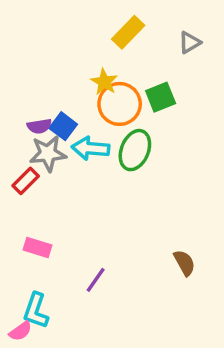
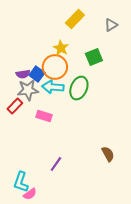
orange circle: (120, 104) -> (55, 67), moved
pink rectangle: (38, 247) -> (44, 116), moved
pink semicircle: (20, 331) -> (30, 194), moved

